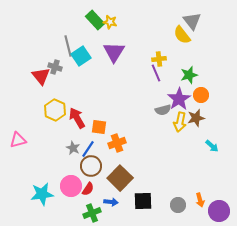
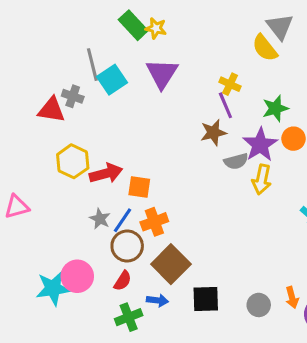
yellow cross: (159, 59) -> (230, 84), turned 32
red triangle: (41, 76) -> (52, 110), turned -42
red arrow: (77, 118) -> (106, 173), turned 105
brown star: (196, 118) -> (213, 133), moved
orange cross: (117, 143) -> (154, 222), moved
pink circle: (71, 186) -> (77, 276), moved

